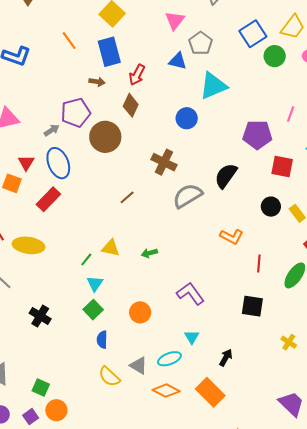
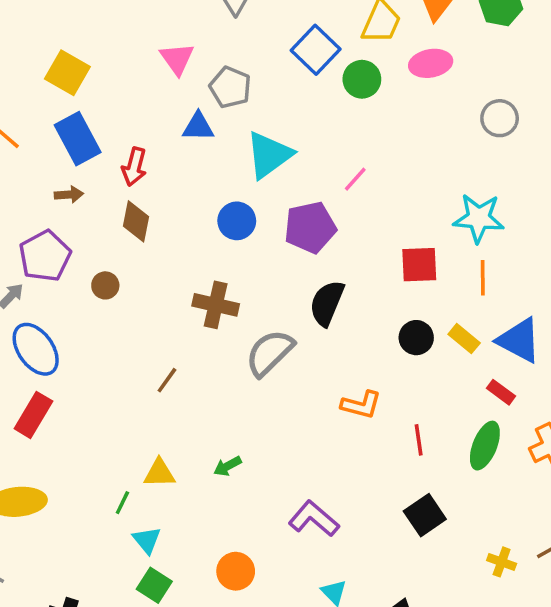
pink line: (291, 114) -> (355, 179), moved, turned 35
purple pentagon: (257, 135) -> (310, 227), moved
brown circle: (105, 137) -> (105, 285), size x0.5
black square: (252, 306) -> (425, 515), turned -30

